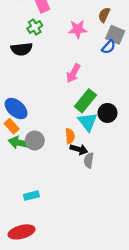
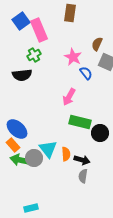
pink star: (78, 29) -> (73, 57), turned 30
blue semicircle: (109, 47) -> (86, 73), moved, turned -80
green rectangle: (85, 101) -> (80, 122), turned 65
cyan triangle: (88, 122) -> (48, 149), moved
black arrow: (79, 149) -> (82, 160), moved

